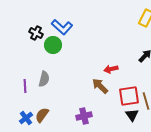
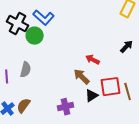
black cross: (36, 33) -> (18, 24), size x1.5
red arrow: (111, 69) -> (93, 60), turned 40
black triangle: (132, 115) -> (92, 96), moved, turned 32

